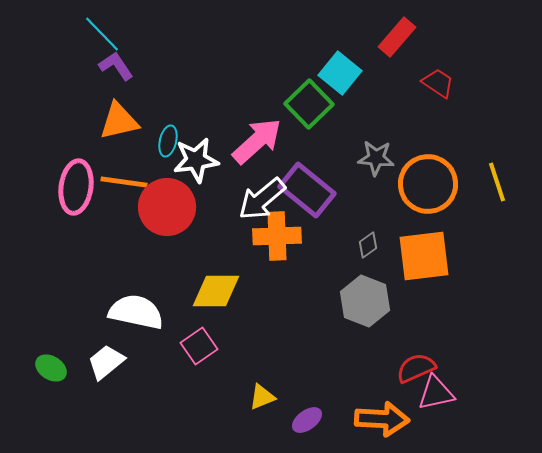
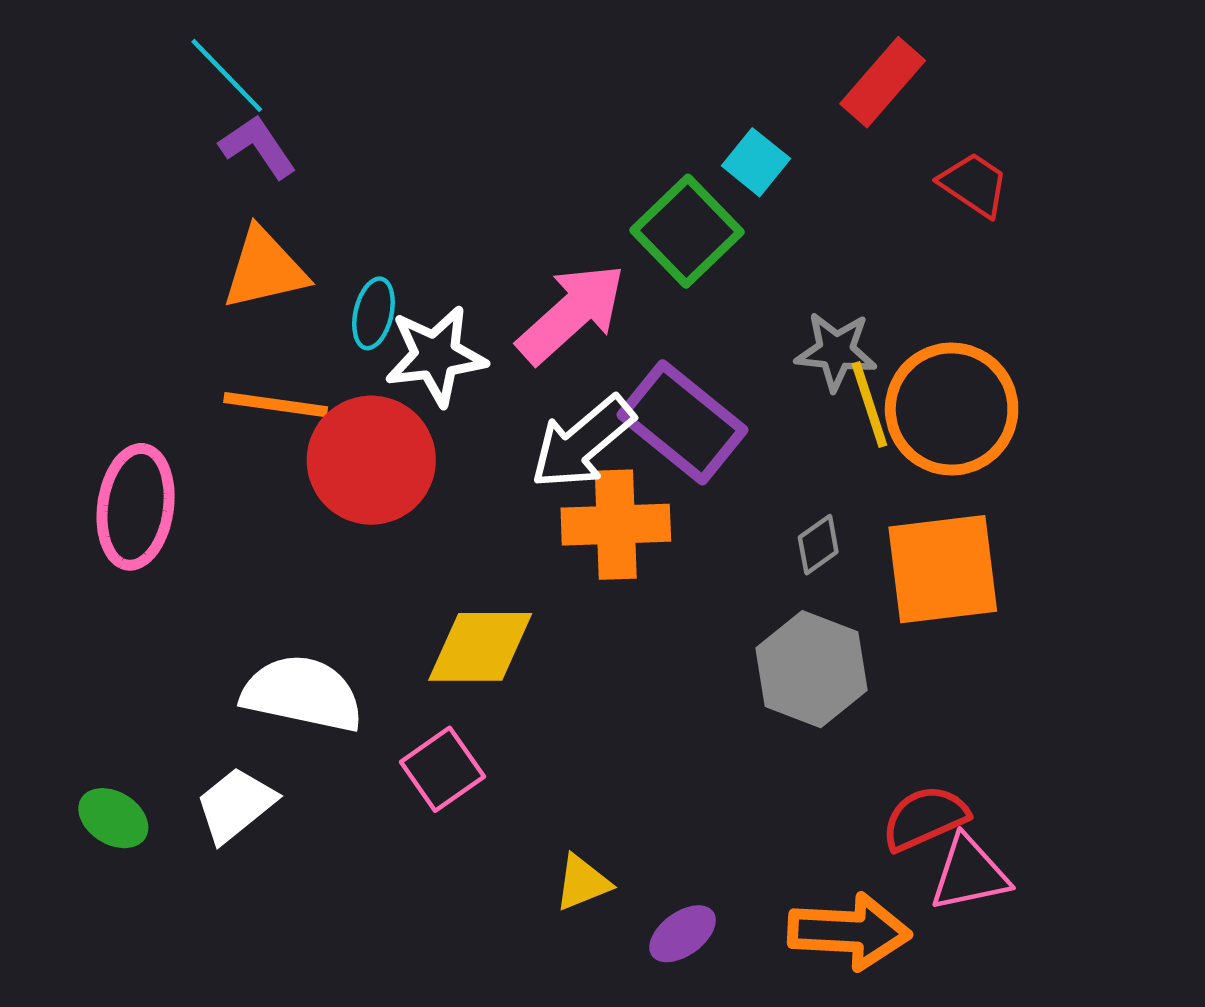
cyan square: (340, 73) -> (756, 162), size x0.7
yellow line: (497, 182) -> (869, 405), moved
pink ellipse: (76, 187) -> (136, 507), moved

